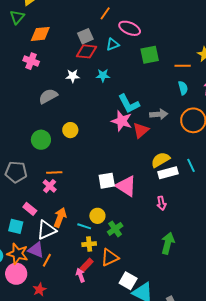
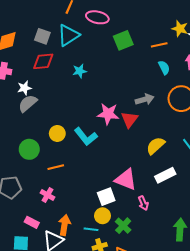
gray square: (85, 36) -> (42, 36), moved, turned -35
cyan triangle: (113, 44) -> (68, 35), moved, size x1.6
red diamond: (87, 51) -> (43, 61), moved
white star: (73, 76) -> (24, 88), moved
cyan L-shape: (129, 104) -> (86, 136), moved
orange line: (54, 172) -> (56, 167), moved
white rectangle: (168, 173) -> (165, 175), moved
white square: (107, 181) -> (106, 197), moved
pink arrow: (161, 203) -> (143, 203), moved

